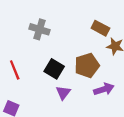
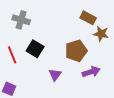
gray cross: (39, 29) -> (21, 20), moved
black square: (54, 69) -> (35, 49), moved

